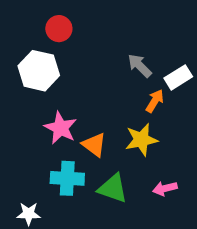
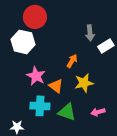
red circle: (59, 29) -> (35, 17), size x1.5
gray arrow: (140, 66) -> (90, 33), moved, turned -140
orange arrow: (155, 101) -> (72, 61), moved

